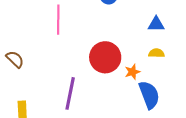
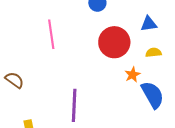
red circle: (105, 57) -> (114, 42), moved

